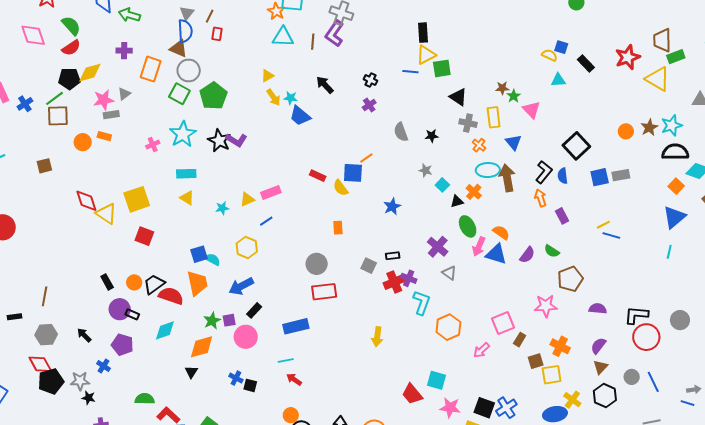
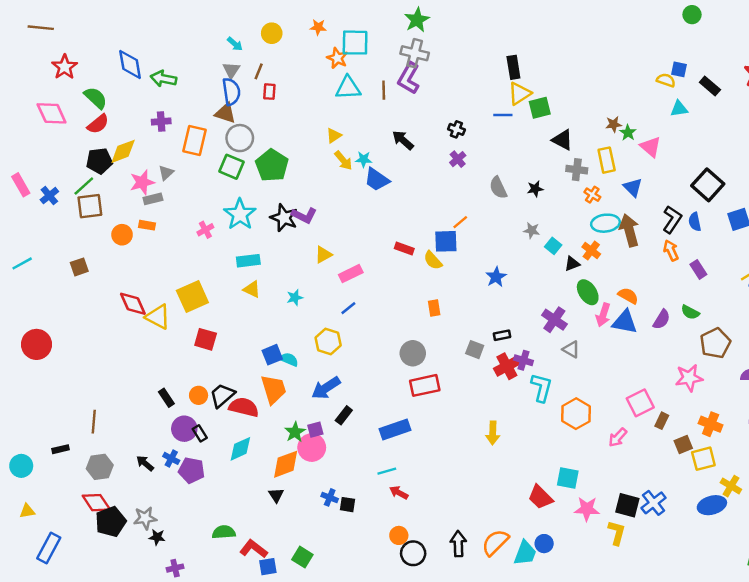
yellow triangle: (247, 199) -> (323, 255), moved
black rectangle: (132, 314) -> (200, 433), turned 40
pink circle: (246, 337) -> (312, 448), moved
blue cross: (103, 366) -> (171, 458), moved

